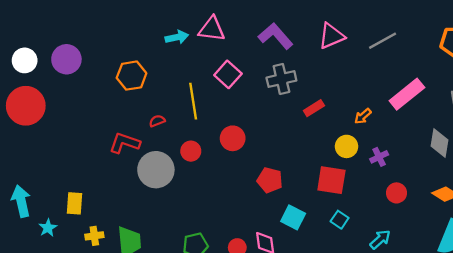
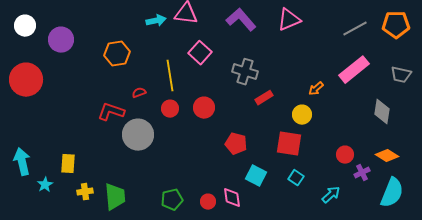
gray line: (383, 41) -> (355, 29), moved
white circle: (25, 60) -> (25, 26), moved
gray cross: (281, 79) -> (245, 72), moved, turned 30
red rectangle: (314, 108) -> (264, 98), moved
red circle: (191, 151) -> (170, 109), moved
purple cross: (379, 157) -> (362, 173), moved

